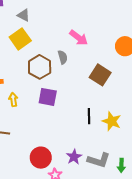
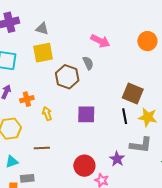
yellow square: (20, 39) -> (43, 53), turned 35
brown square: (100, 75) -> (133, 93), moved
purple square: (48, 97) -> (86, 114), moved
gray L-shape: (99, 160) -> (141, 145), moved

